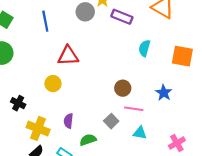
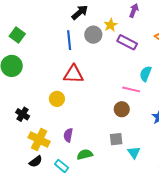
blue line: (45, 21) -> (69, 40), moved
pink line: (134, 109) -> (131, 89), moved
gray square: (111, 121) -> (116, 139), moved, turned 32
cyan triangle: (140, 133) -> (134, 153), turned 40

